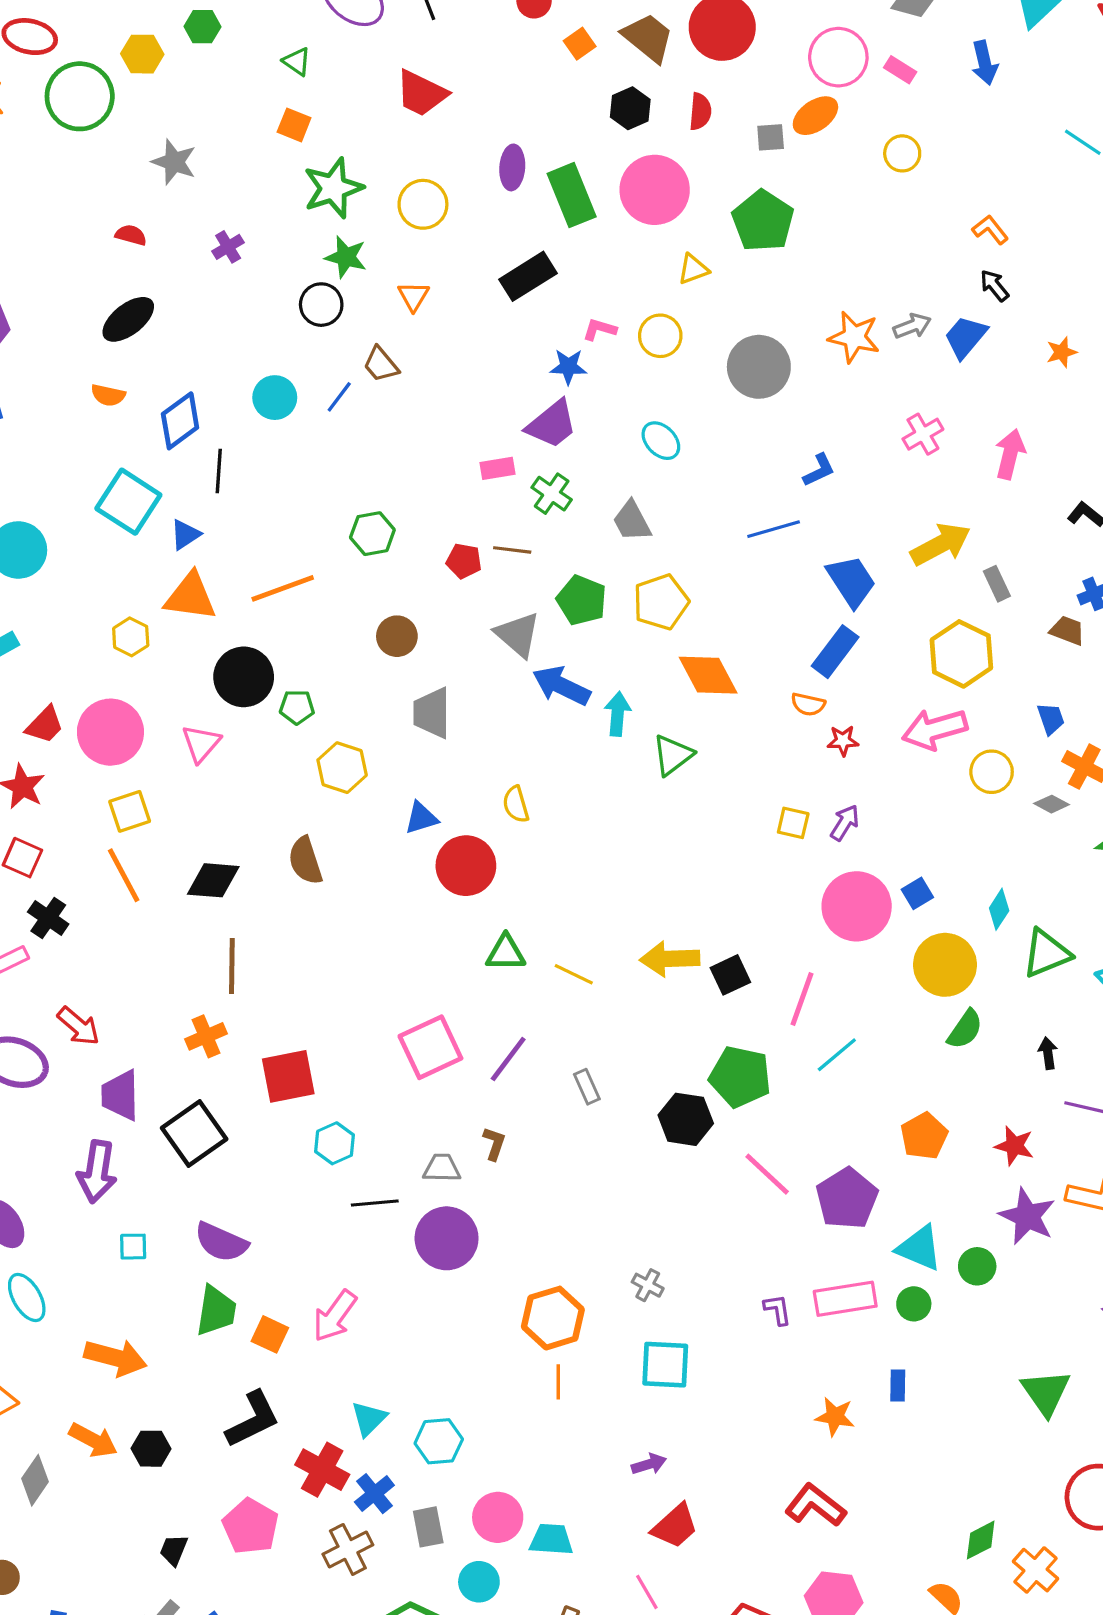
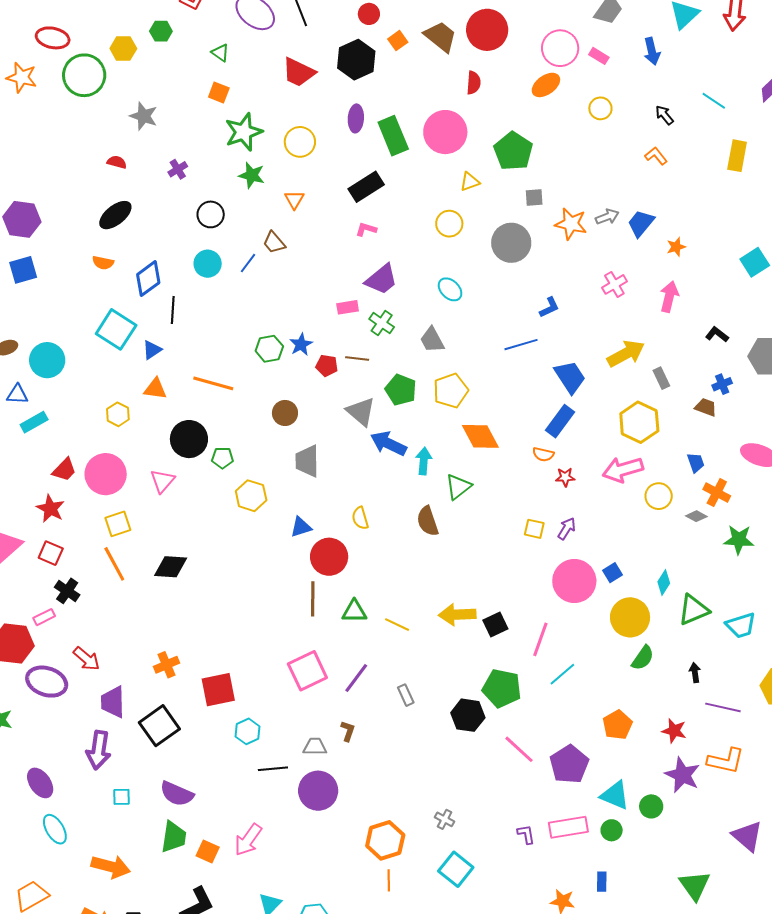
black hexagon: (630, 108) -> (356, 60), moved, size x1.5
gray square: (771, 137) -> (534, 197), moved
black arrow: (994, 286) -> (664, 115), moved
black circle: (321, 305) -> (211, 214), moved
pink L-shape: (600, 329) -> (366, 229), moved
orange star: (1062, 352) -> (676, 247), moved
blue star: (568, 367) -> (301, 344), moved, turned -30
orange line: (283, 588) -> (213, 383), turned 36
orange triangle: (190, 597) -> (155, 389), size x0.7
brown semicircle: (305, 861) -> (428, 521), moved
brown line: (232, 966) -> (313, 599), moved
cyan square: (665, 1365) -> (456, 869), turned 36

